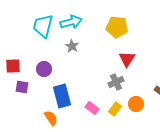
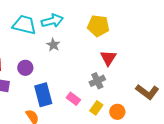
cyan trapezoid: (43, 26) -> (24, 25), turned 90
orange circle: (136, 104) -> (117, 112), moved
pink rectangle: (92, 108) -> (73, 99), moved

